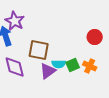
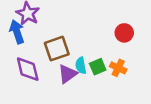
brown square: (39, 50) -> (57, 49), turned -30
cyan semicircle: (59, 64) -> (81, 65), turned 80

